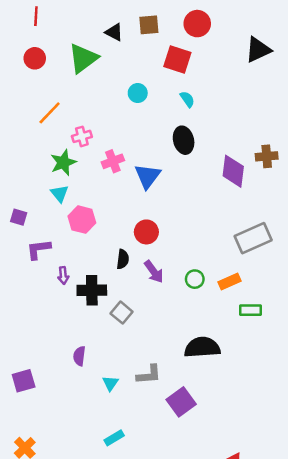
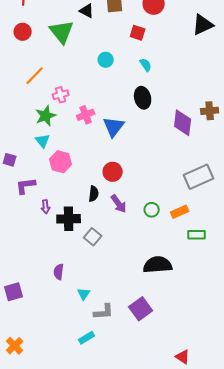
green triangle: (83, 58) -> (62, 32), turned -32
red square: (177, 60) -> (138, 33), size x0.7
gray L-shape: (149, 375) -> (104, 312), moved

